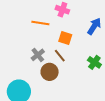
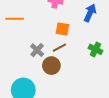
orange line: (40, 23) -> (15, 19), moved
brown line: (60, 56) -> (59, 48), turned -72

